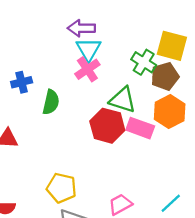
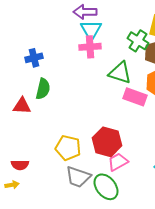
pink cross: (87, 69) -> (90, 47), turned 30
green semicircle: (51, 102) -> (43, 89), moved
red hexagon: (107, 126) -> (107, 142), moved

